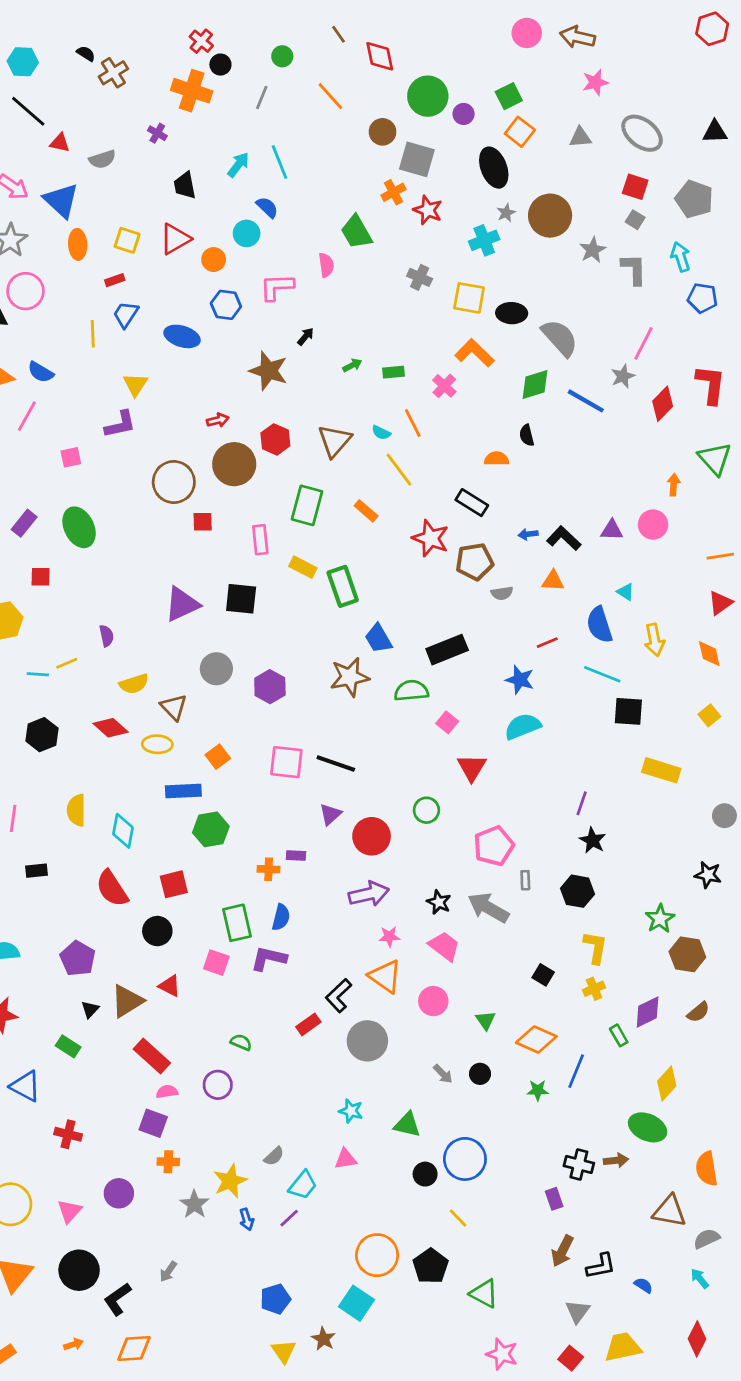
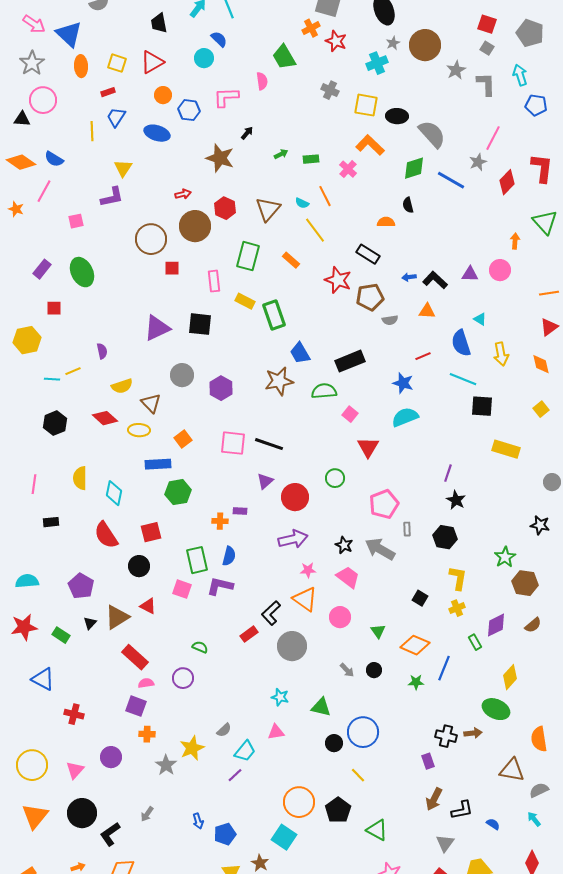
orange circle: (214, 260) -> (163, 95), moved
green rectangle: (68, 1046) -> (61, 635), moved
blue arrow: (247, 1219) -> (198, 821), moved

